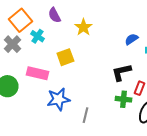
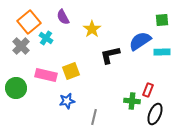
blue semicircle: (131, 39) -> (140, 41), size x1.6
yellow square: (65, 57) -> (71, 71), moved
black L-shape: (121, 72) -> (110, 55), moved
blue star: (58, 99) -> (67, 101), size x0.7

